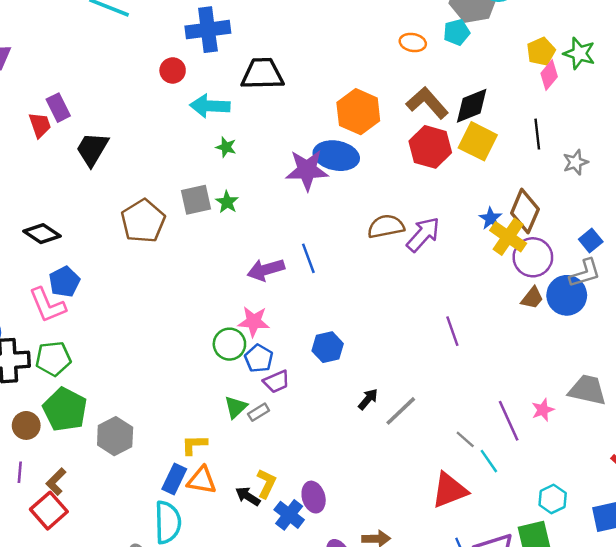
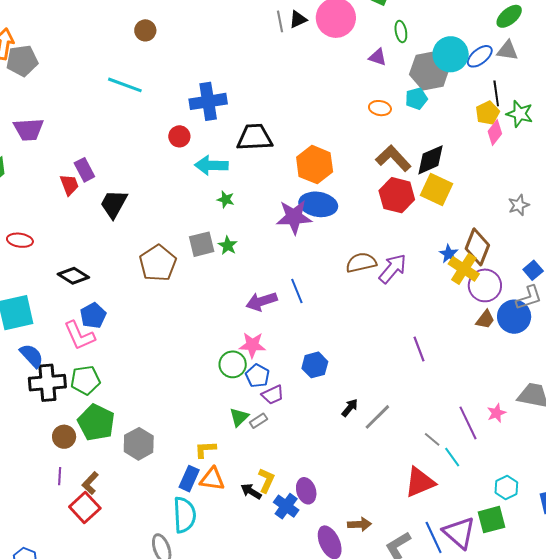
orange hexagon: (358, 112) -> (315, 165), moved
black line: (537, 134) -> (496, 93), moved

